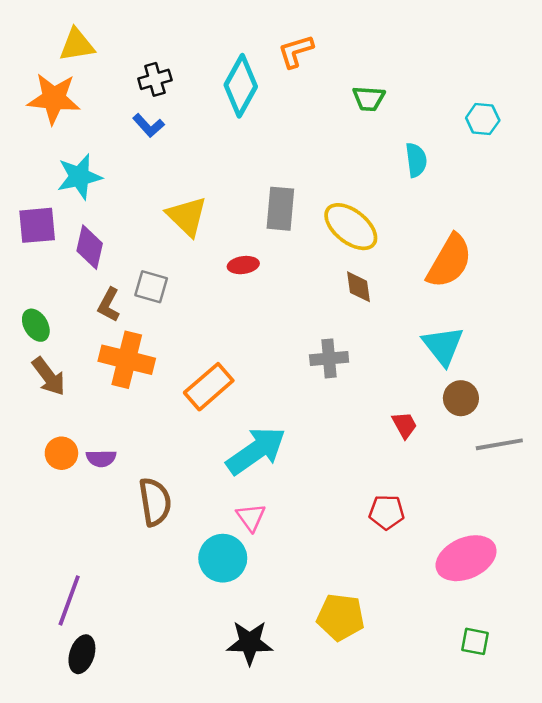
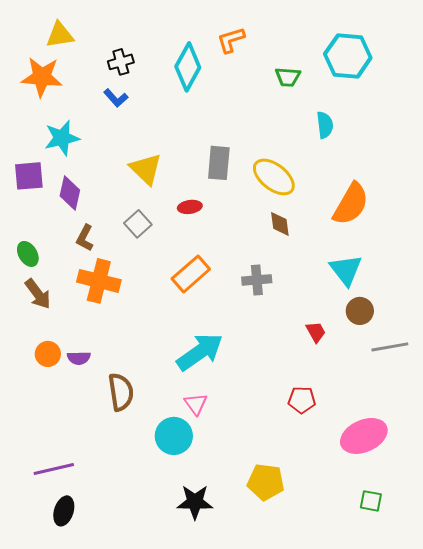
cyan hexagon: (483, 119) -> (348, 56), moved, size x1.8
gray square: (151, 287) -> (138, 224), moved, turned 32
orange rectangle: (209, 387) -> (191, 274), moved
purple line: (69, 600) -> (54, 469), turned 57

